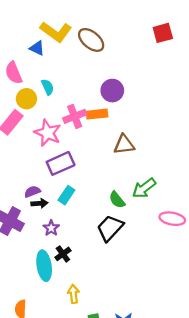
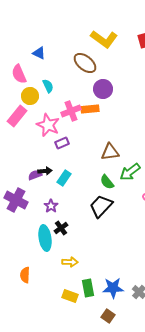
yellow L-shape: (56, 32) -> (104, 39), moved
brown ellipse: (91, 40) -> (85, 63), moved
brown triangle: (124, 145) -> (110, 152), moved
purple rectangle: (61, 163) -> (62, 143), moved, size x0.6
black arrow: (39, 203) -> (45, 171), moved
yellow arrow: (73, 294) -> (70, 262), turned 98

